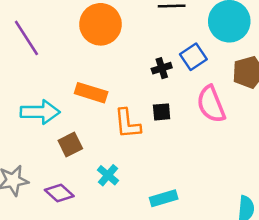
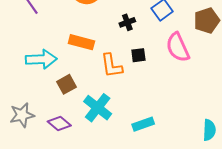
black cross: (162, 68) -> (127, 22), moved
cyan cross: (108, 175) -> (98, 108), size x1.6

